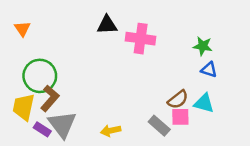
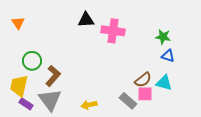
green circle: (40, 76) -> (32, 61), size x0.7
brown L-shape: (50, 98) -> (53, 76), moved
purple rectangle: (42, 129) -> (26, 104), moved

